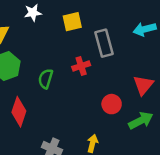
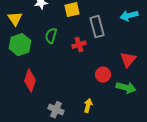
green semicircle: (46, 79) -> (51, 36), moved
green arrow: (141, 121) -> (126, 88), turned 42

